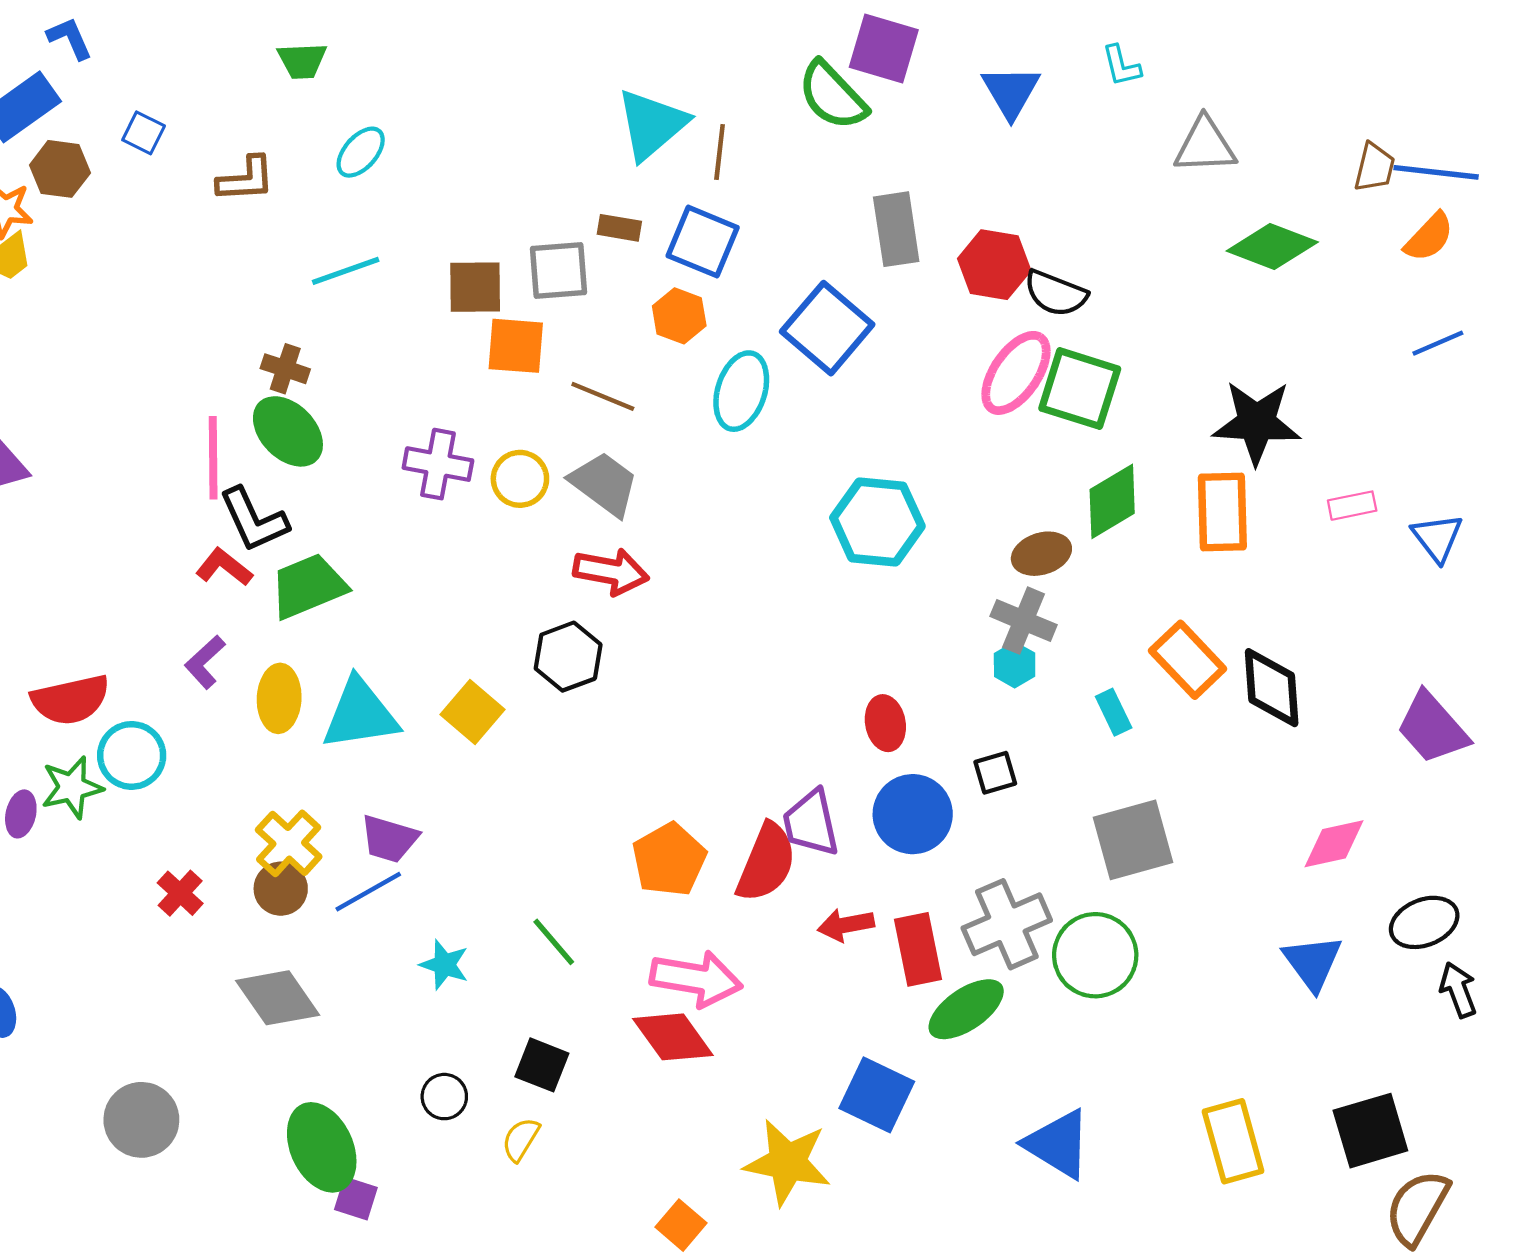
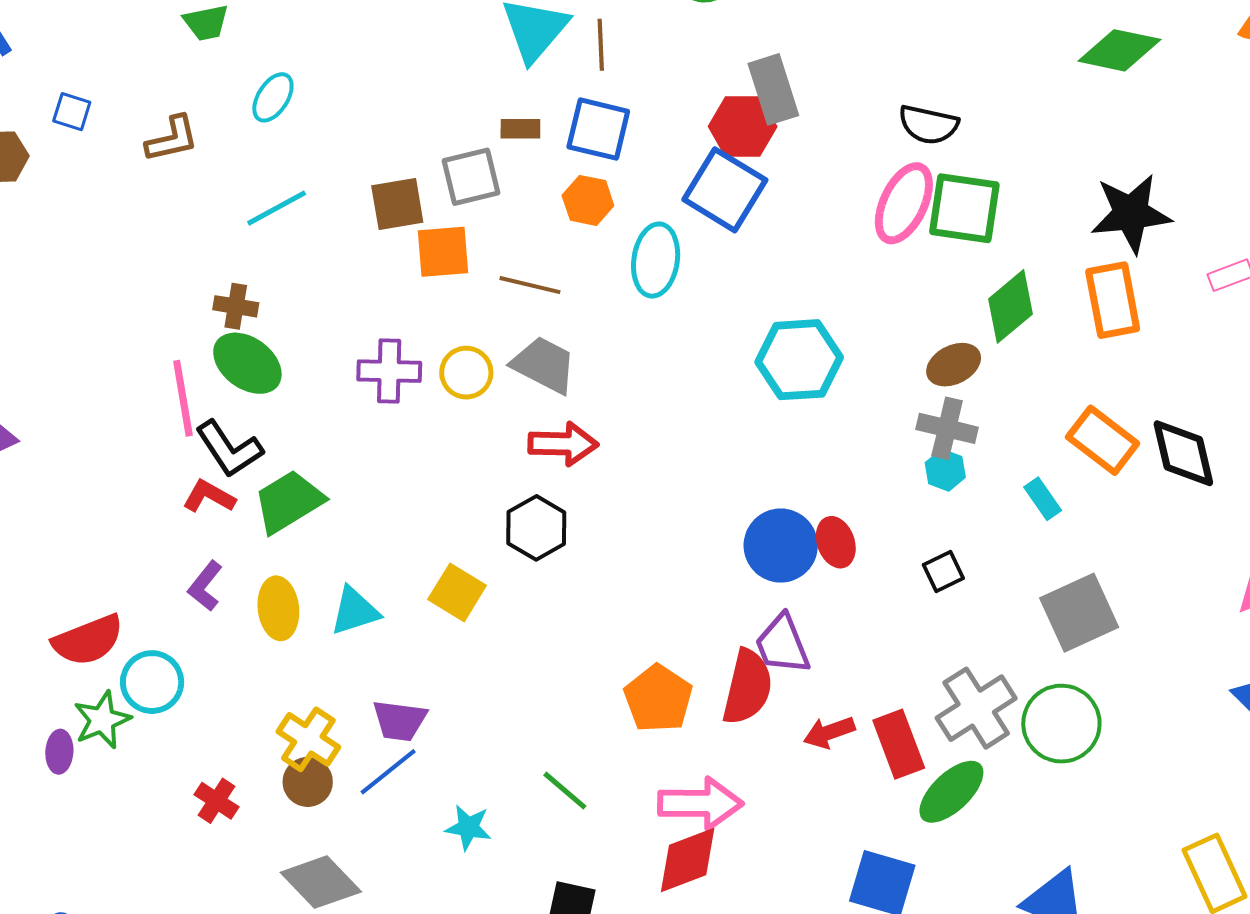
red hexagon: (994, 265) -> (743, 127), moved
cyan triangle: (360, 714) -> (355, 611), size x0.7
blue circle: (913, 814) -> (781, 546), moved
red diamond: (673, 1037) -> (688, 860), turned -66

